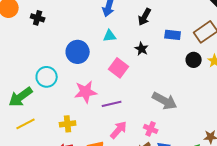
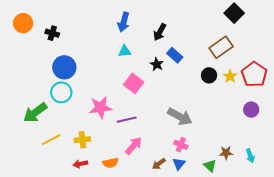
blue rectangle: (173, 35) -> (175, 55), moved, turned 35
blue circle: (78, 52) -> (64, 67), moved
yellow line: (26, 124) -> (51, 140), moved
pink cross: (151, 129) -> (181, 145), moved

